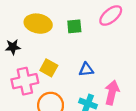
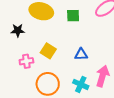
pink cross: (25, 81) -> (26, 61), size x0.6

